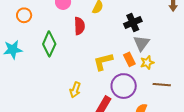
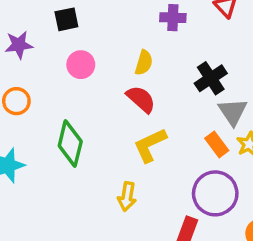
red semicircle: (79, 26) -> (141, 99), moved, turned -36
yellow L-shape: (103, 62) -> (150, 145), moved
yellow arrow: (75, 90) -> (127, 197), moved

